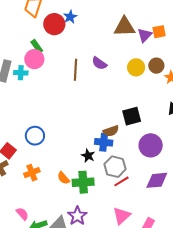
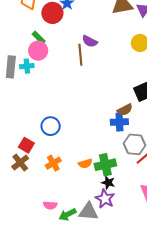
purple semicircle: (99, 63) -> (90, 41), moved
black star: (88, 156) -> (108, 183), moved
orange semicircle: (63, 178) -> (85, 164), turned -56
pink semicircle: (22, 214) -> (50, 205), turned 144

